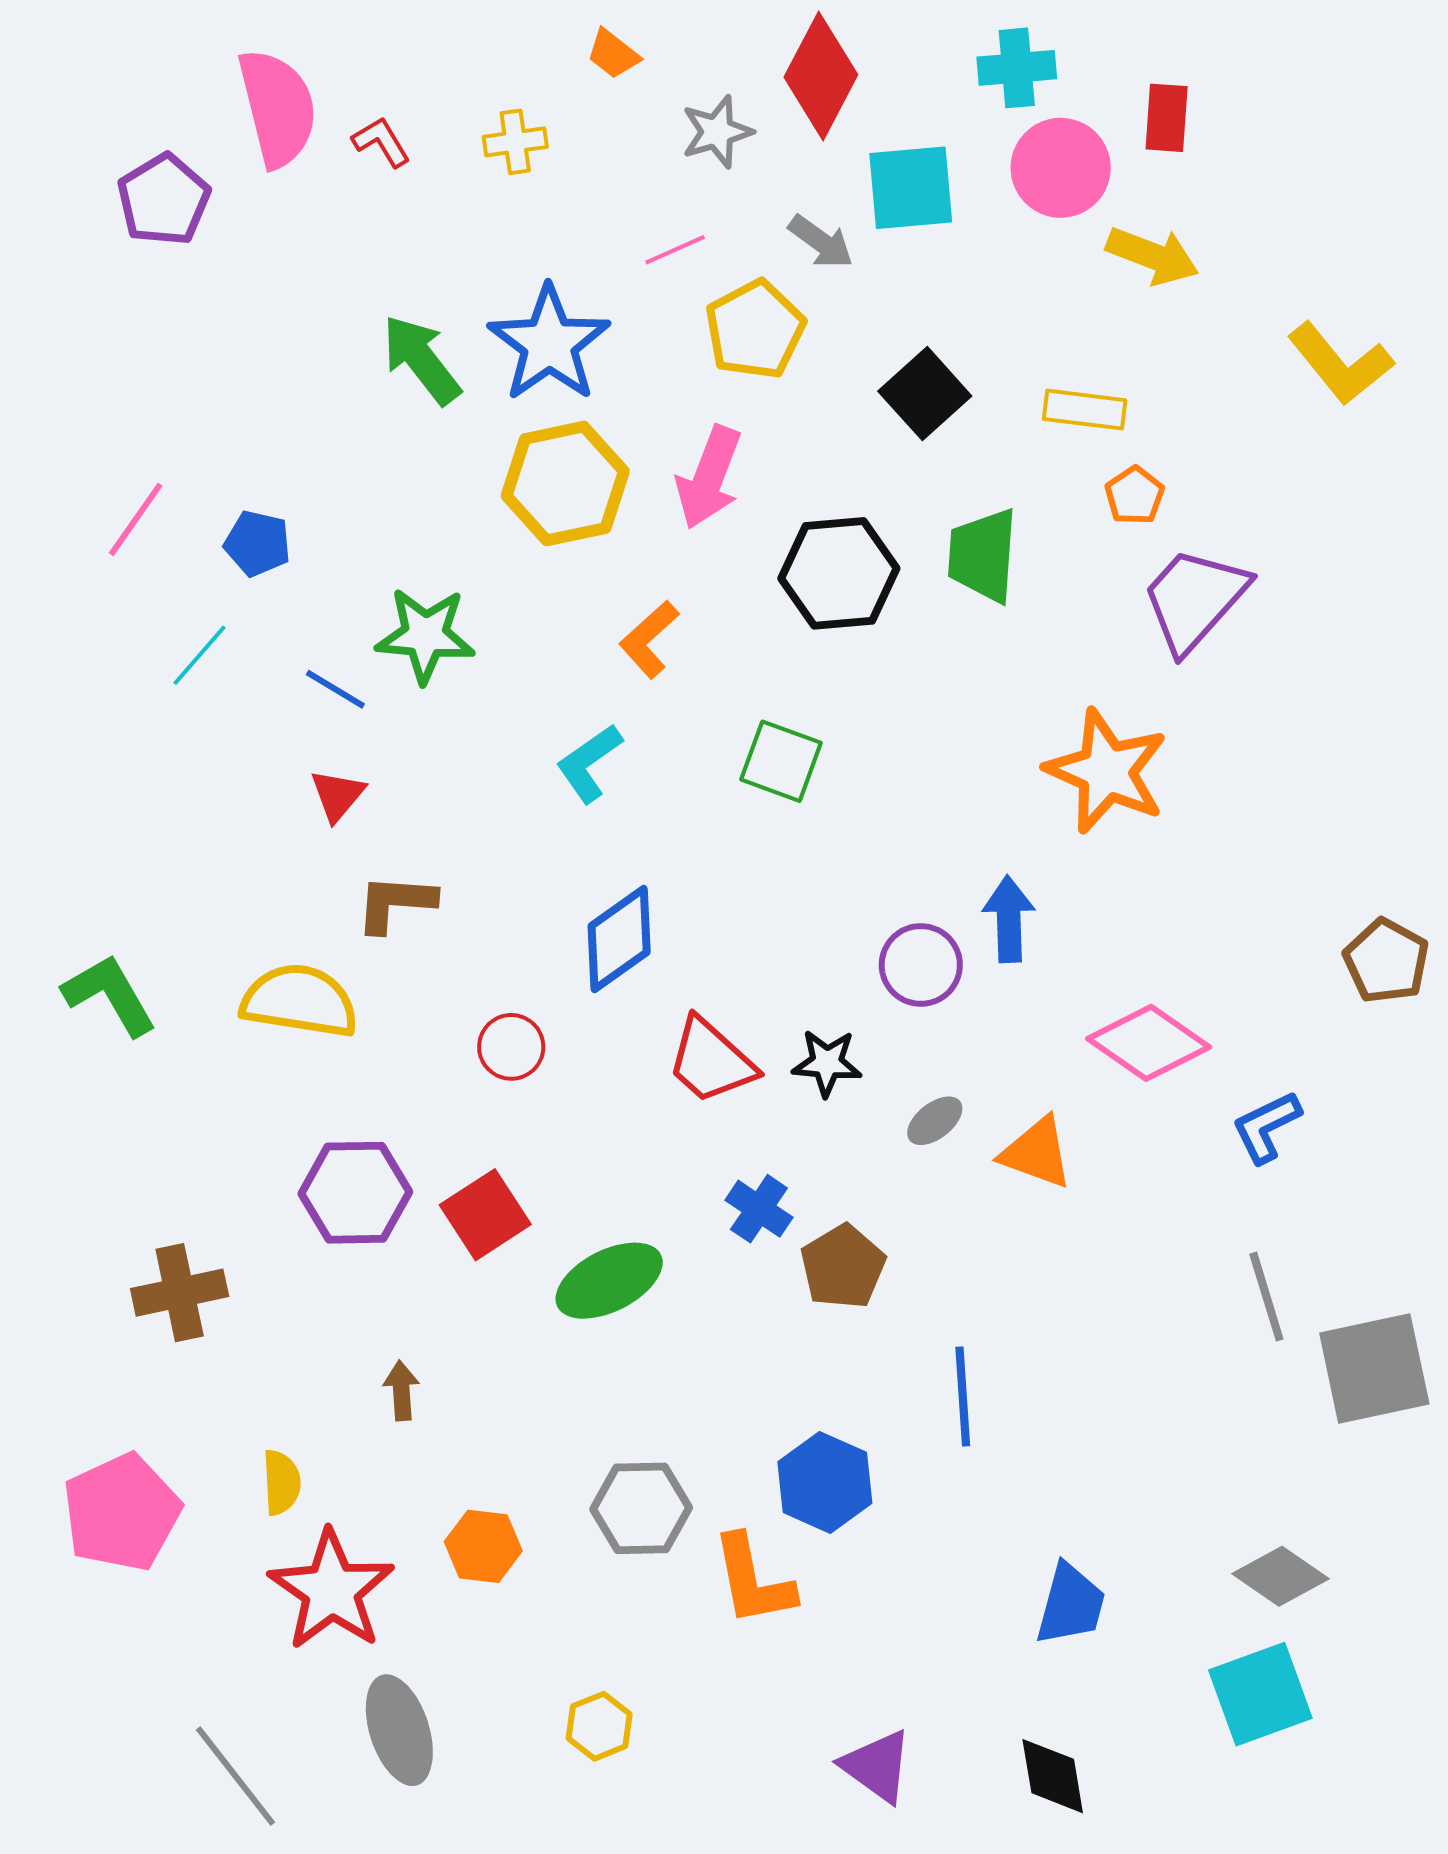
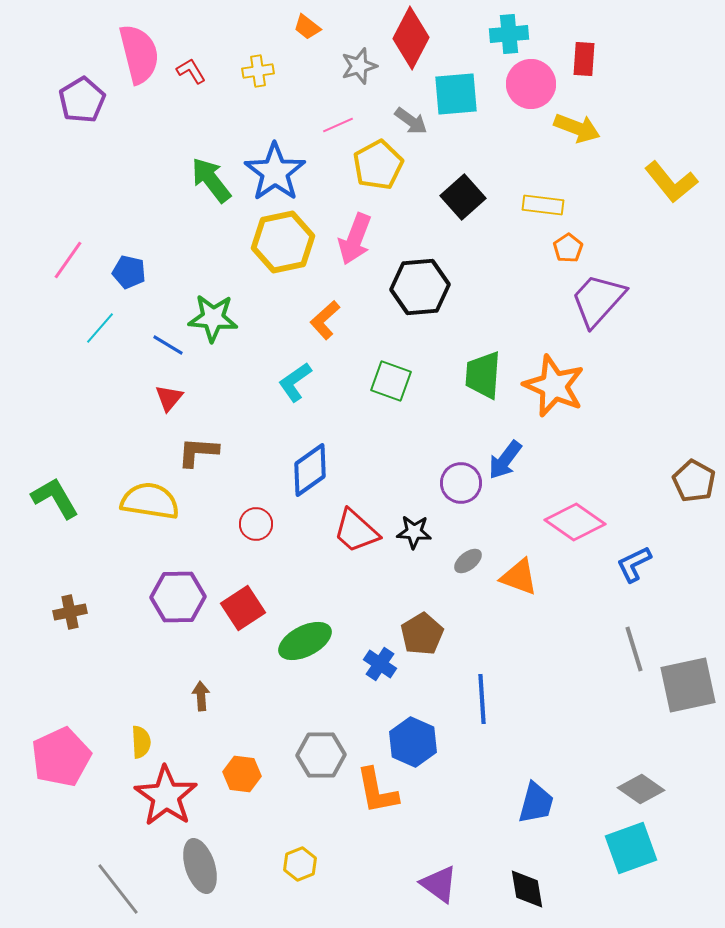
green trapezoid: (983, 555) -> (483, 375), moved
blue arrow: (1009, 919) -> (505, 460), turned -141
blue cross: (759, 1209) -> (380, 664), moved
brown cross: (180, 1293) -> (70, 612), moved, size x0.7

